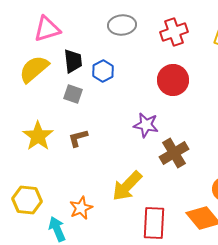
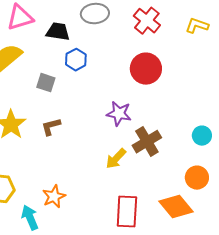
red cross: (174, 32) -> (147, 21), turned -32
black trapezoid: (73, 61) -> (58, 32), moved, turned -75
yellow arrow: (127, 186) -> (116, 159), moved, size x0.7

